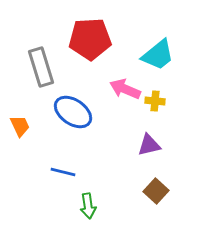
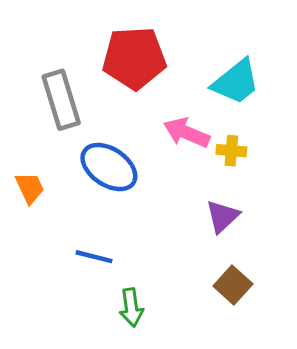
purple triangle: (149, 145) -> (222, 216), turned -30

